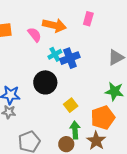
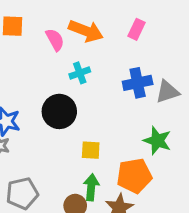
blue cross: (70, 58) -> (138, 83), moved
yellow square: (71, 105) -> (91, 150), turned 32

